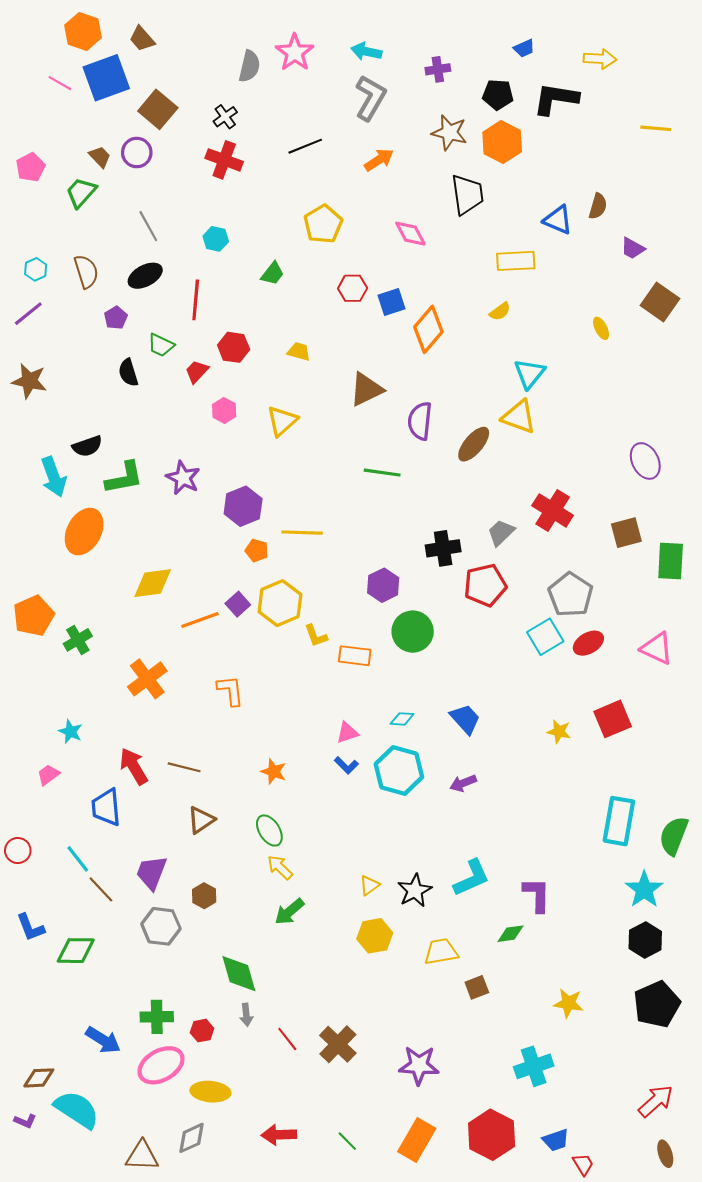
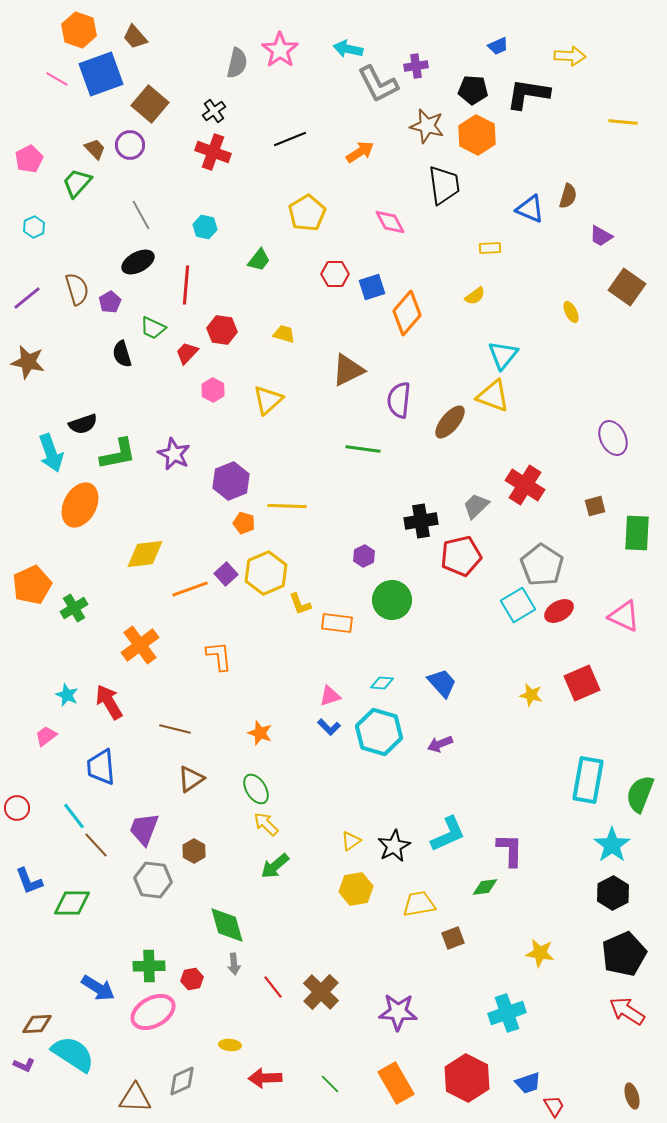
gray L-shape: (370, 98) -> (378, 84), moved, turned 123
yellow rectangle: (516, 261) -> (490, 248), size x0.6
cyan hexagon: (36, 269) -> (34, 227), moved
brown semicircle: (86, 271) -> (77, 289), moved
brown square: (626, 533) -> (595, 506), size x0.7
purple hexagon: (383, 585) -> (364, 556), size x0.7
red arrow: (134, 766) -> (109, 702), moved
yellow ellipse: (210, 1092) -> (230, 1045), moved, size x0.6
red arrow: (656, 1101) -> (627, 1011), moved, turned -105
orange rectangle: (417, 1140) -> (396, 1083), turned -60

